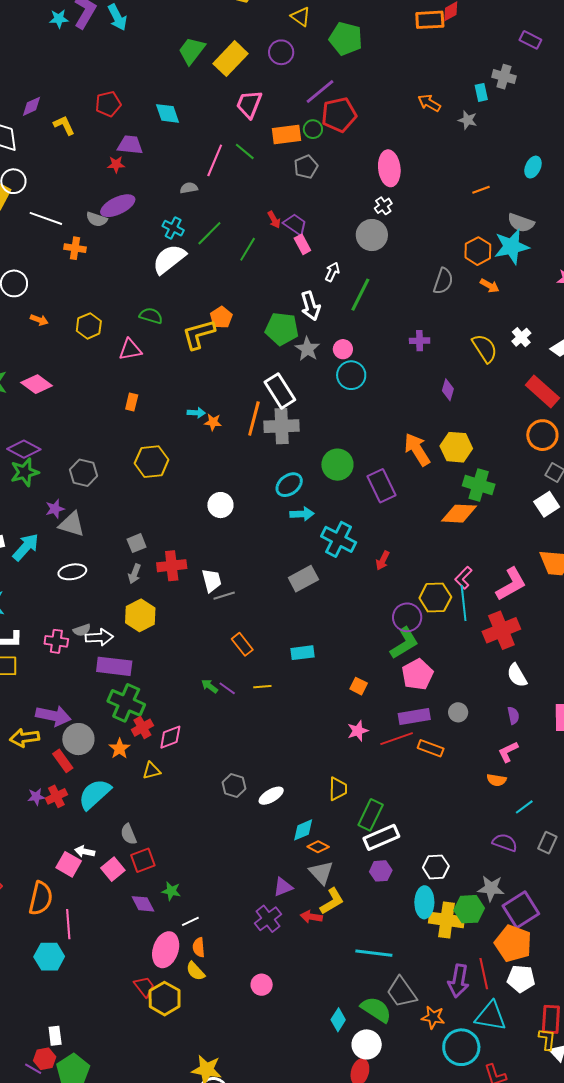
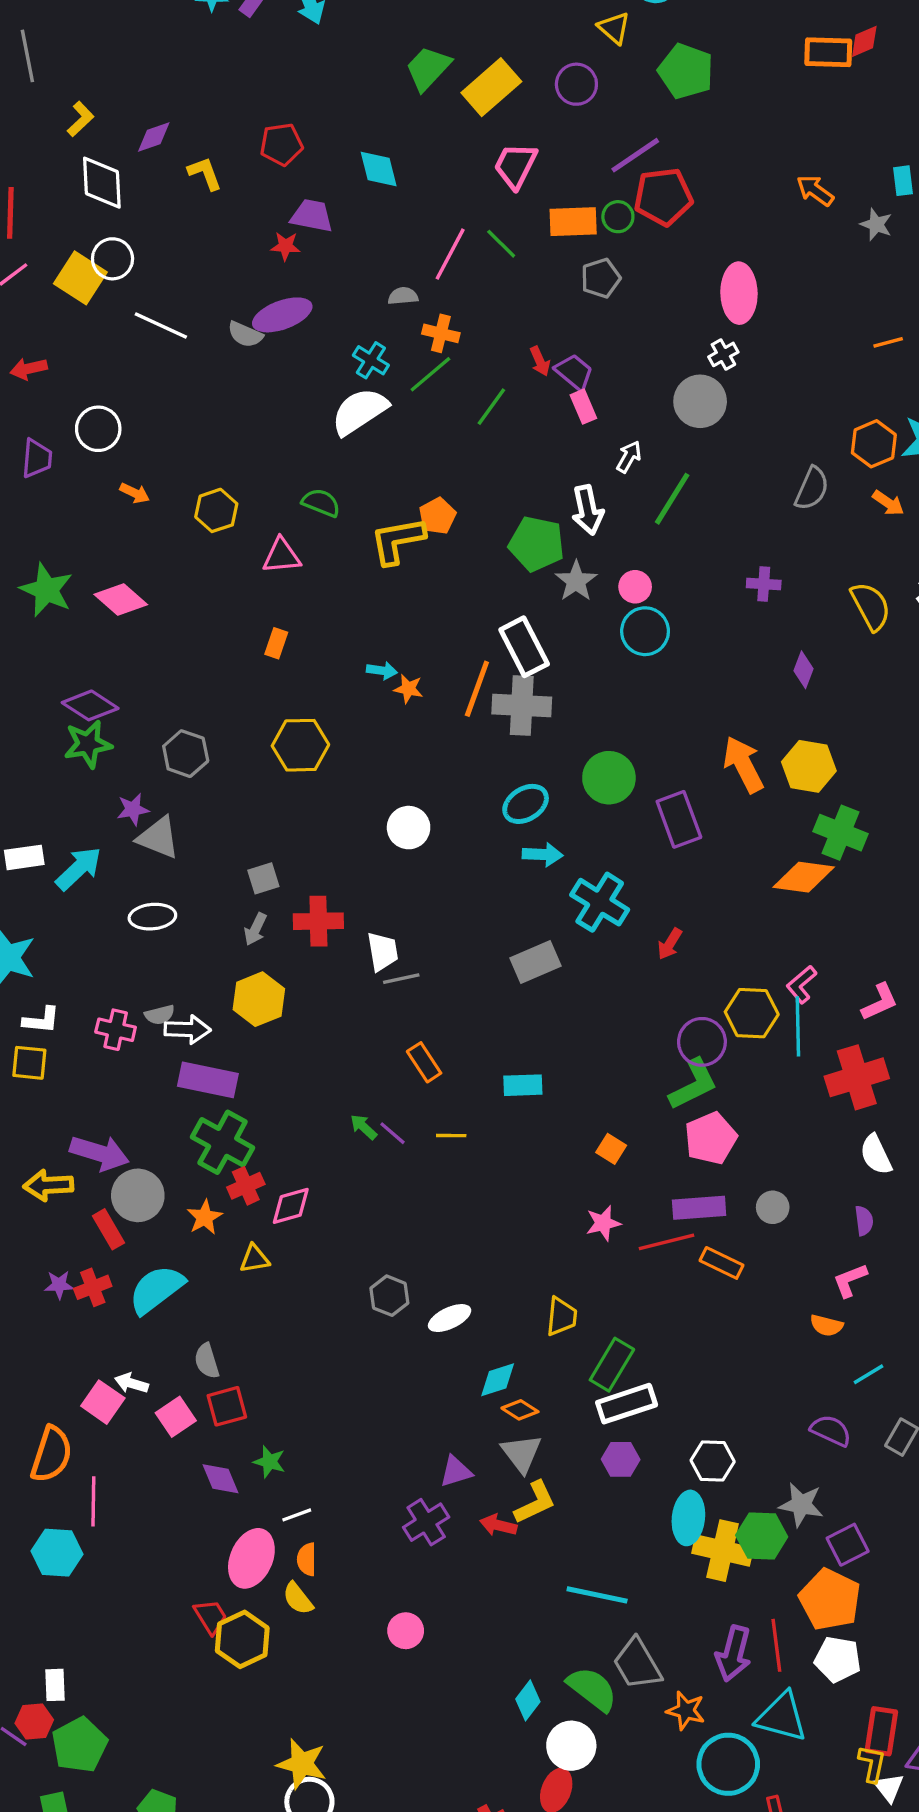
orange cross: (75, 248) -> (441, 333), moved
pink L-shape: (511, 584) -> (880, 1002), size x0.7
purple square: (521, 910) -> (848, 1545), size x0.7

